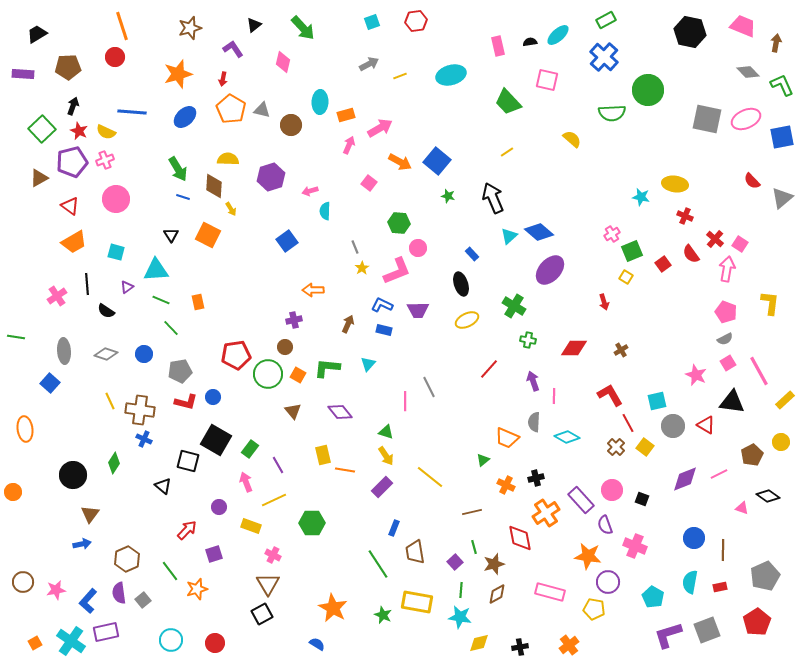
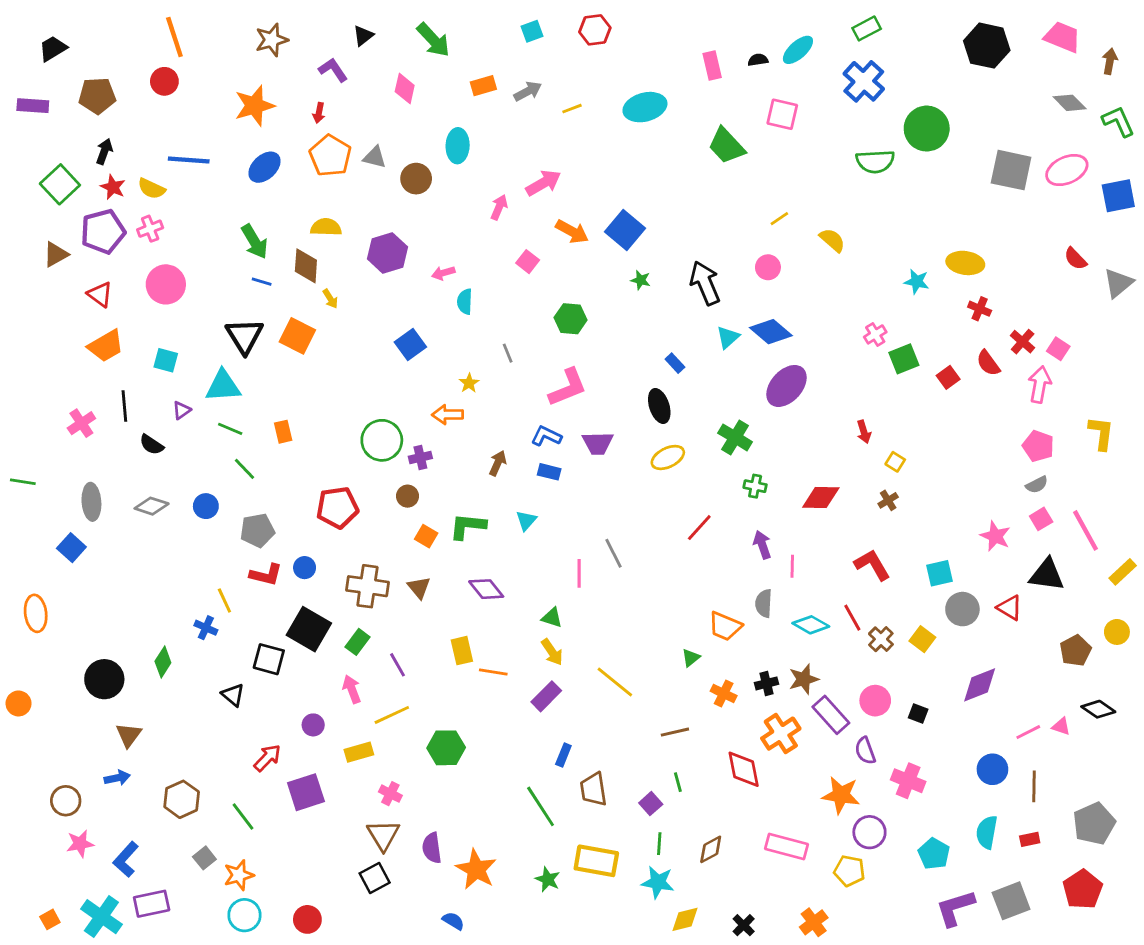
orange rectangle: (346, 115) -> (483, 86), moved
yellow semicircle: (572, 139) -> (832, 240), moved
yellow line: (507, 152) -> (779, 219), moved
black triangle: (171, 235) -> (244, 336), size x1.8
pink circle: (418, 248) -> (768, 267), moved
yellow star: (362, 268) -> (469, 383), moved
yellow square: (626, 277) -> (895, 462), moved
green circle: (268, 374) -> (382, 440), moved
yellow line: (110, 401) -> (224, 601), moved
brown cross: (140, 410) -> (367, 586), moved
red line: (628, 423) -> (852, 618), moved
pink line: (719, 474) -> (1028, 732), moved
yellow rectangle: (251, 526) -> (359, 752), turned -36
purple square: (214, 554) -> (306, 792), size x1.5
brown star: (494, 564) -> (804, 679), moved
brown circle: (23, 582) -> (66, 801), moved
orange star: (197, 589) -> (239, 875), moved
purple semicircle: (119, 593) -> (432, 848), moved
black cross: (520, 647) -> (744, 925), turned -35

